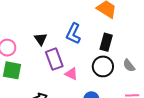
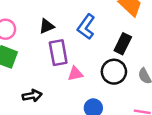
black triangle: (41, 39) -> (47, 26), turned 32
pink triangle: (71, 74) -> (75, 74), turned -48

